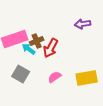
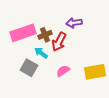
purple arrow: (83, 24) -> (74, 23), moved
cyan arrow: (29, 49) -> (41, 53), moved

